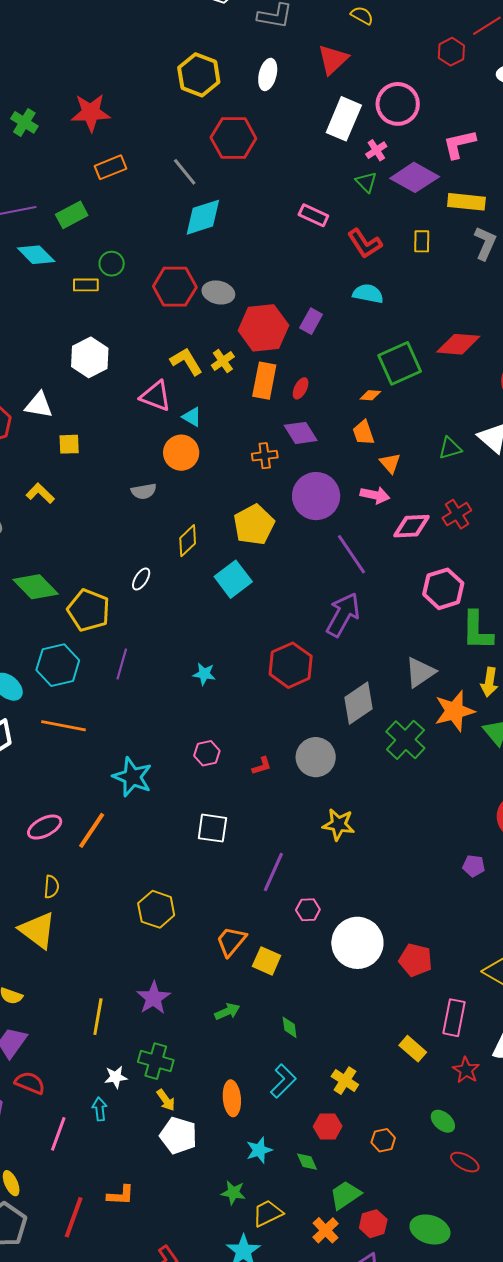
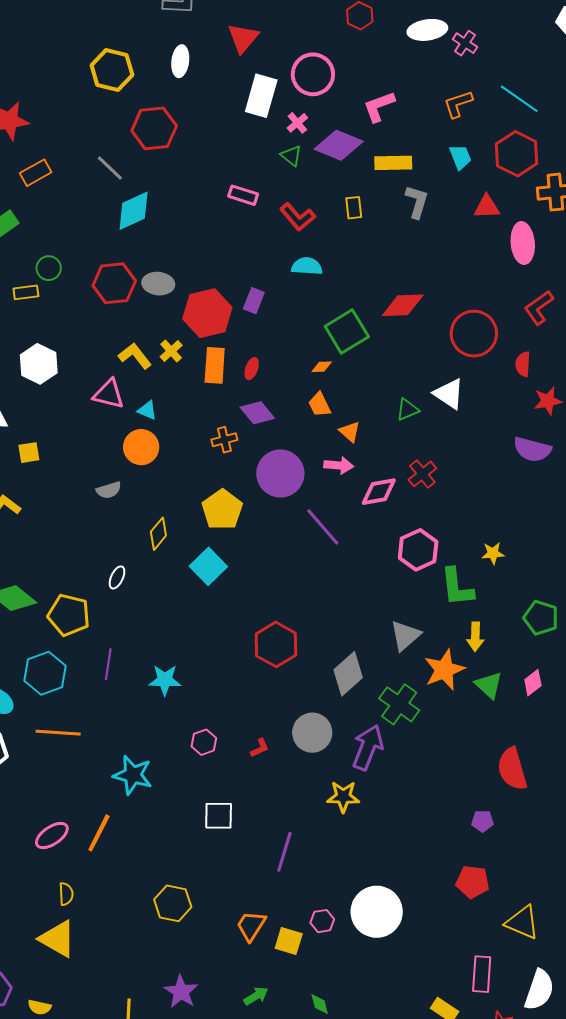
purple arrow: (343, 615) -> (368, 747), moved
cyan star: (204, 674) -> (165, 680), moved, size x1.4
pink hexagon: (308, 910) -> (322, 921), moved
red pentagon: (415, 960) -> (473, 882), moved

